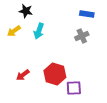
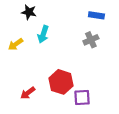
yellow arrow: (14, 31) -> (16, 44), moved
red arrow: (23, 75) -> (28, 93), moved

